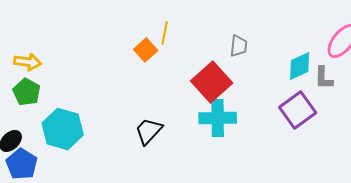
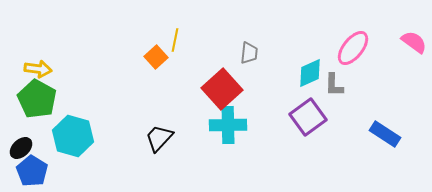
green pentagon: (27, 92) -> (37, 99), size x1.4

